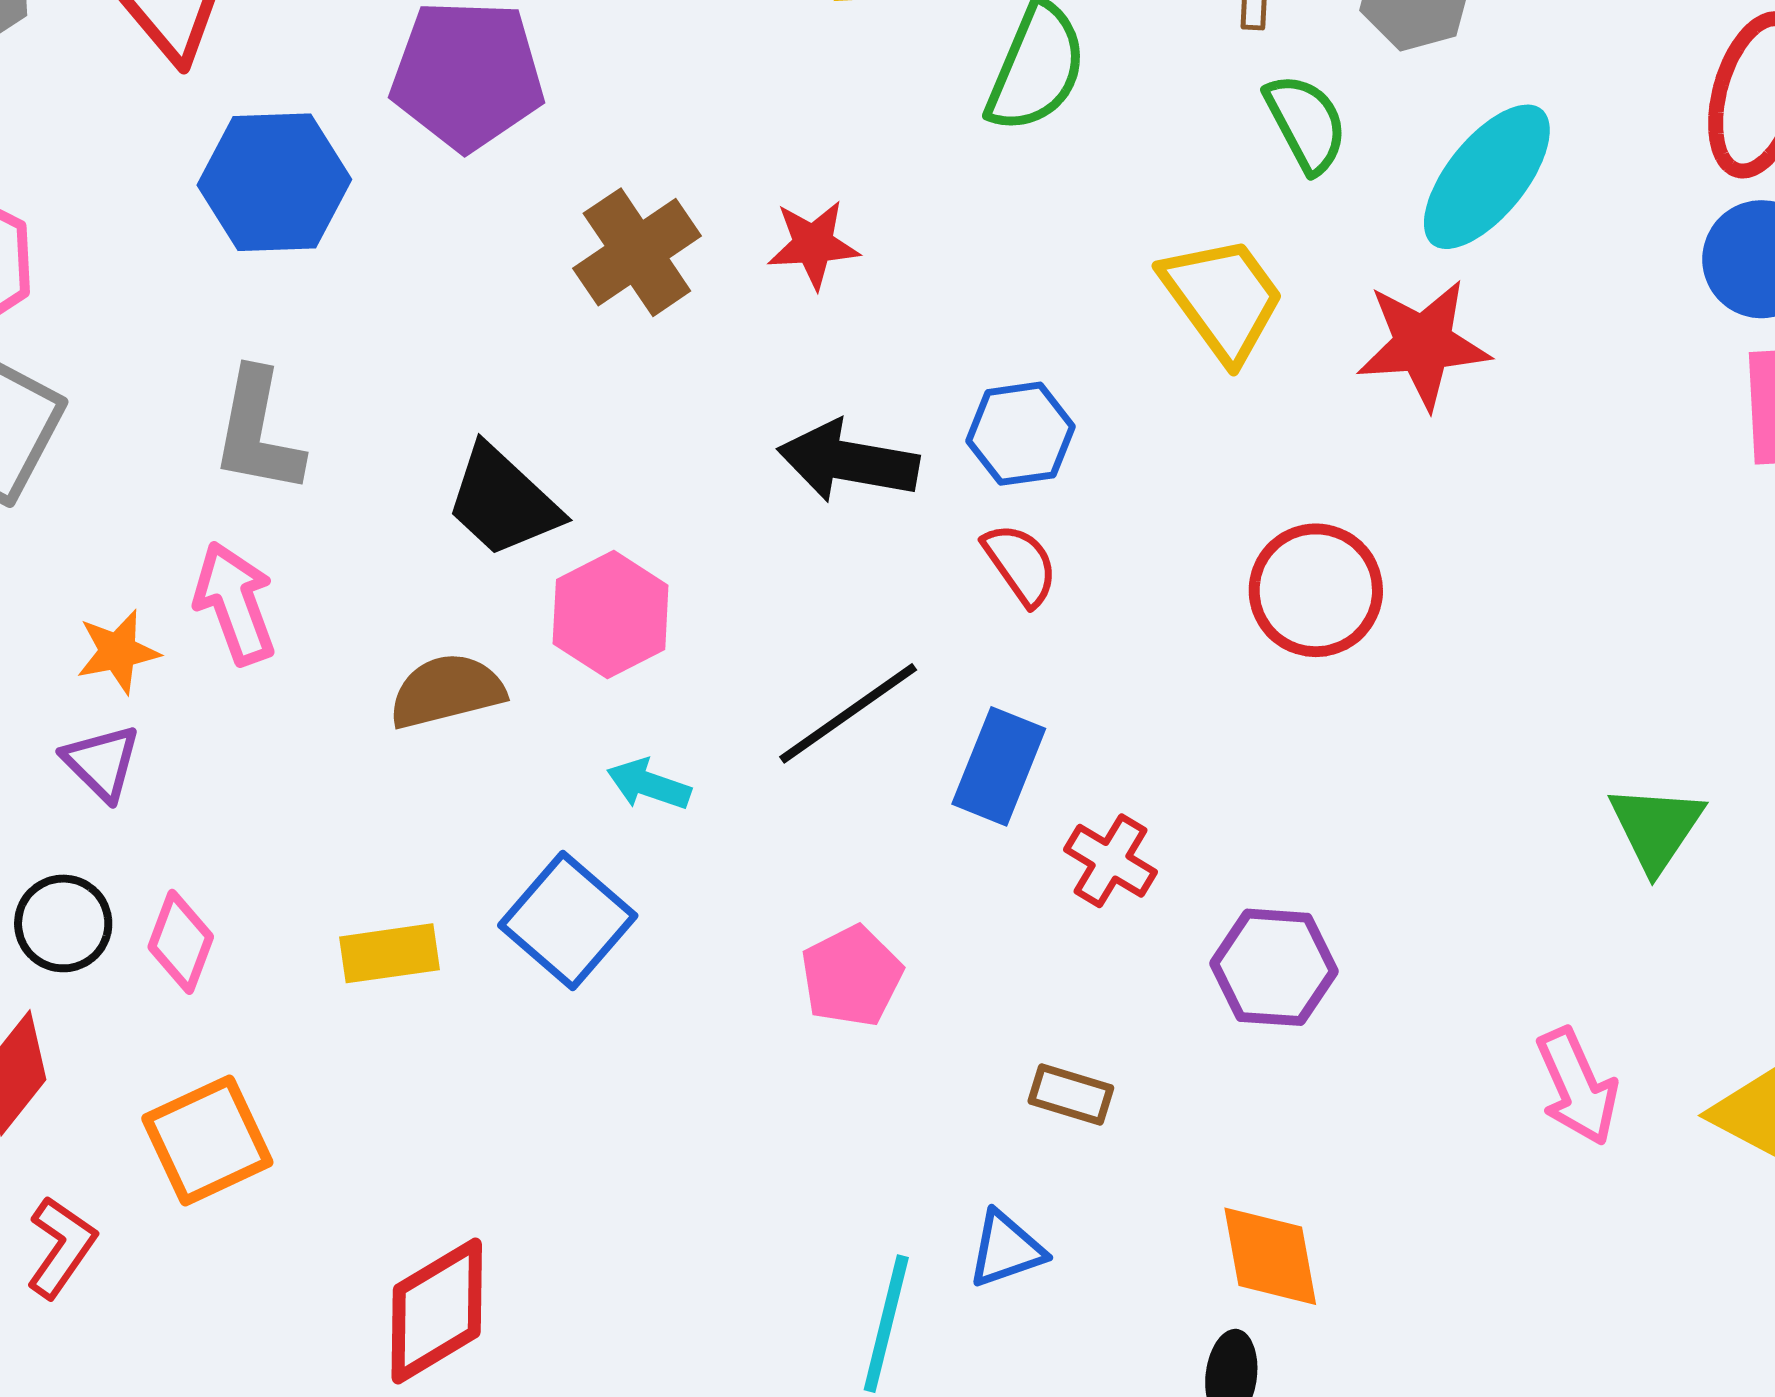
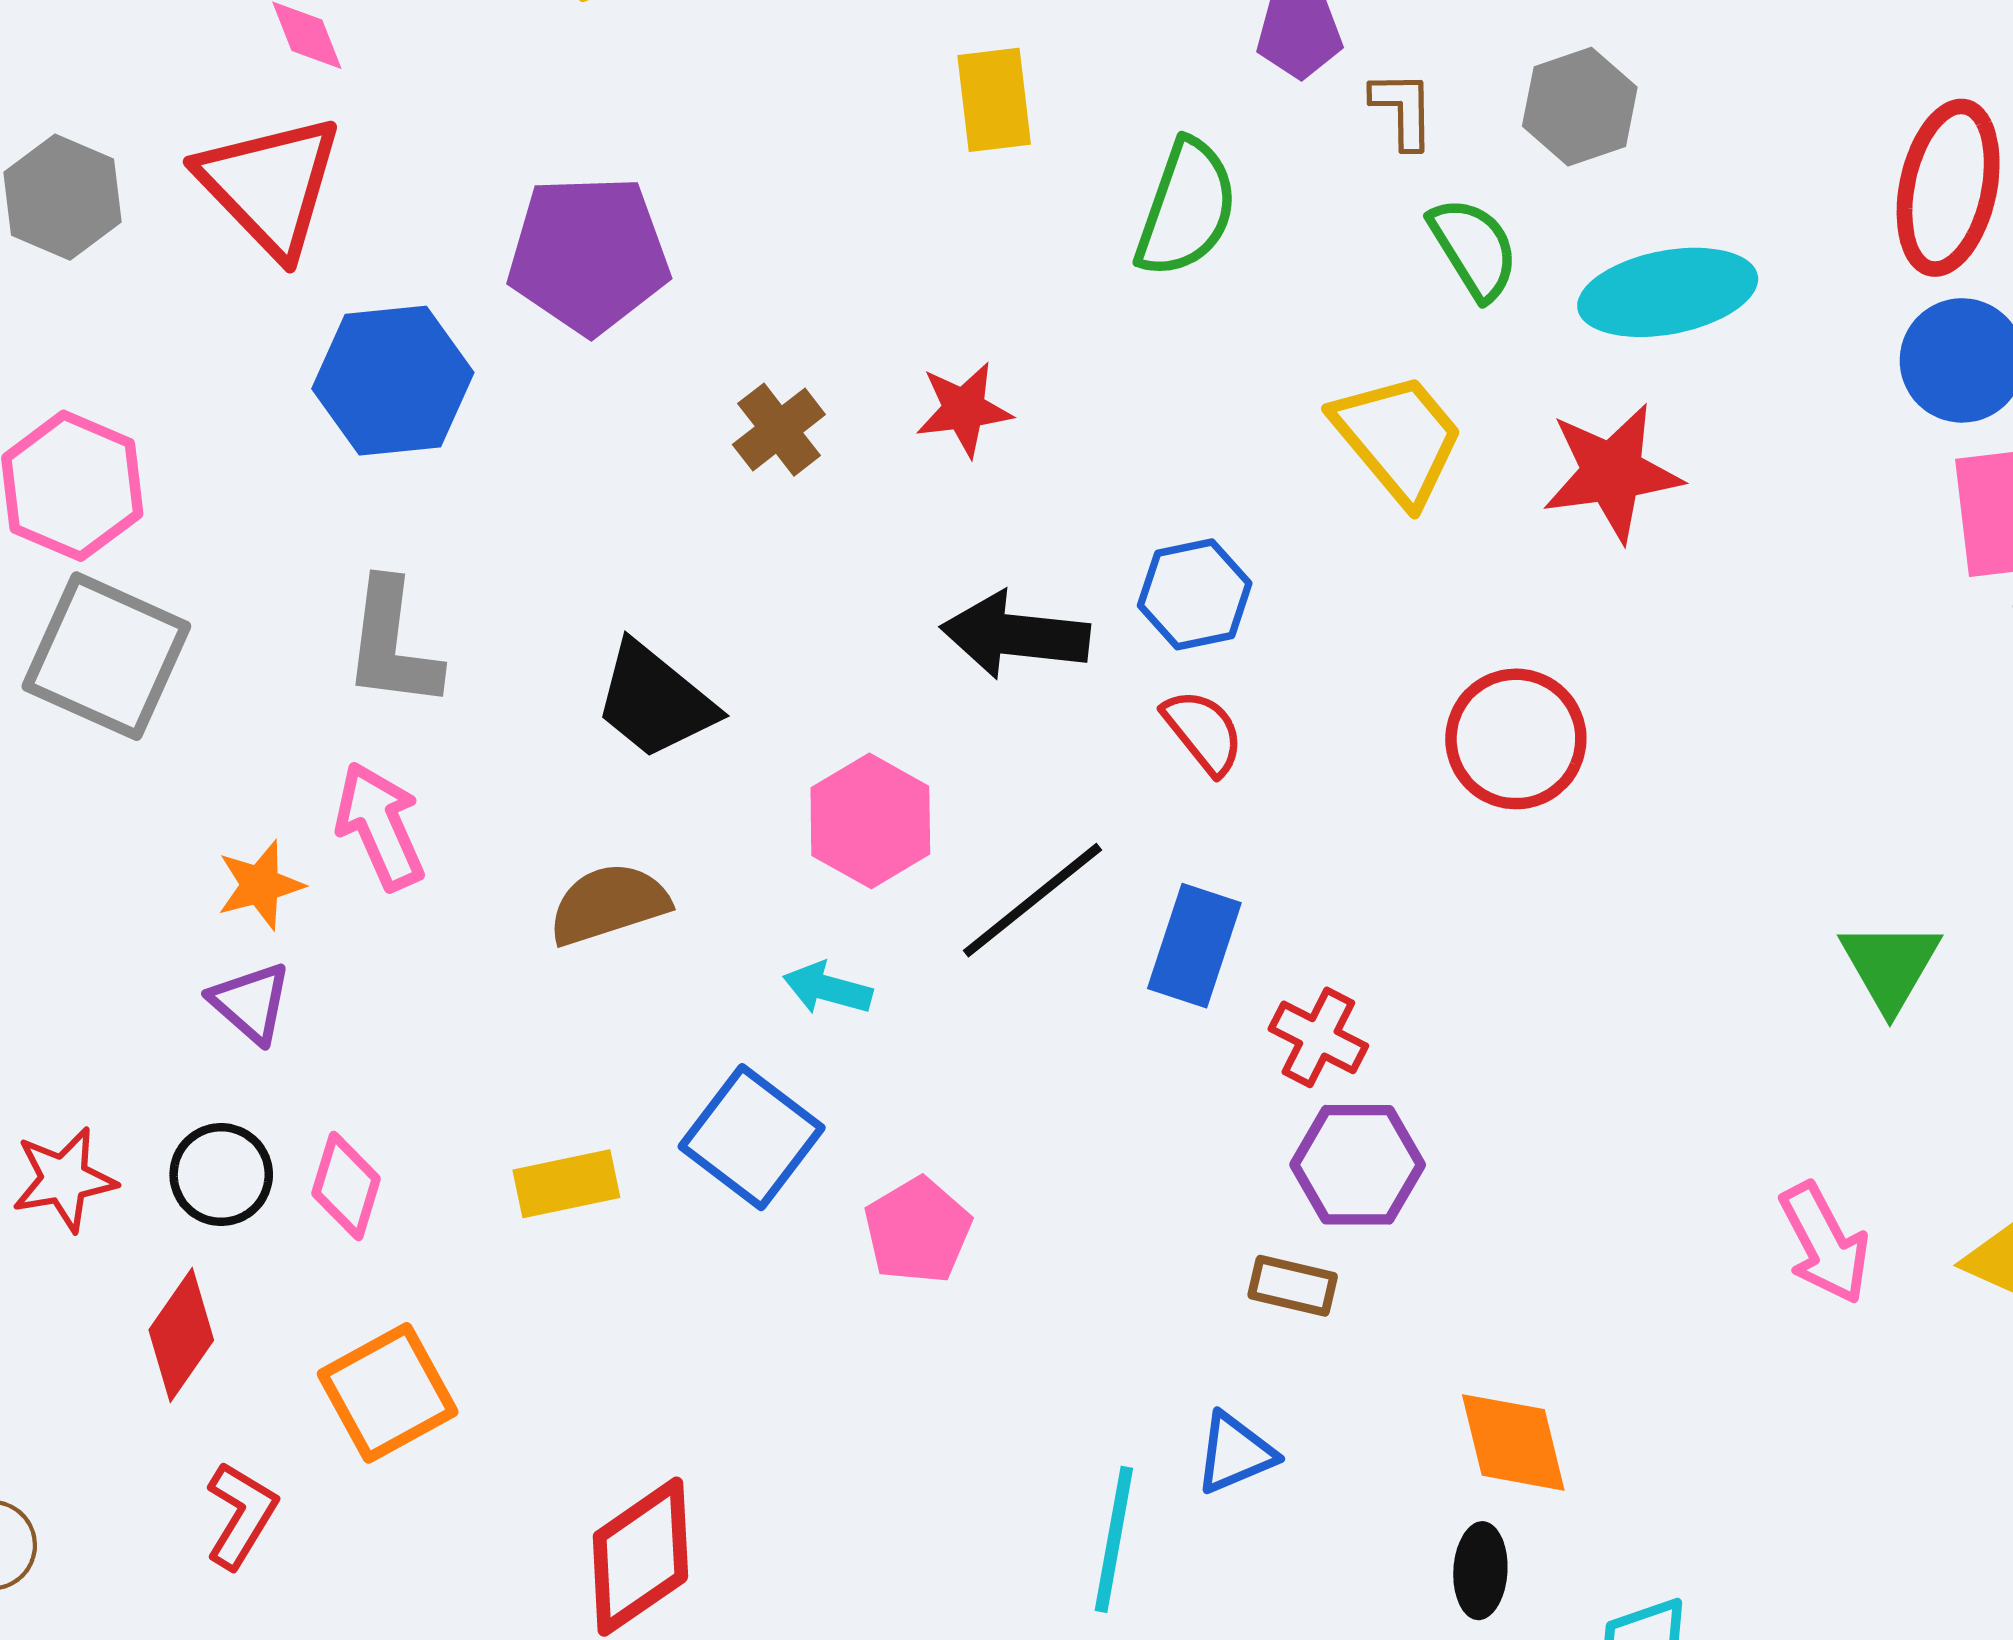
cyan ellipse: (1487, 177) -> (1668, 292), turned 44
brown cross: (637, 252) -> (779, 430), size x0.7
pink hexagon: (611, 614) -> (870, 821), moved
purple hexagon: (1274, 967) -> (1358, 1165), moved
pink pentagon: (852, 976) -> (918, 1231), moved

